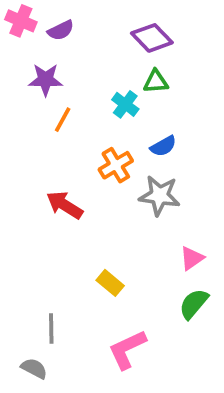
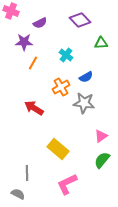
purple semicircle: (61, 30) -> (40, 23), moved
green triangle: (156, 82) -> (101, 43), moved
yellow rectangle: (110, 283) -> (58, 149), size x1.5

